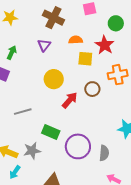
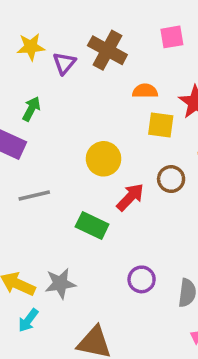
purple triangle: (44, 45) -> (64, 63), moved
gray line: (23, 112) -> (34, 196), moved
green rectangle: (51, 132) -> (92, 226), moved
purple circle: (78, 146) -> (142, 279), size x0.6

